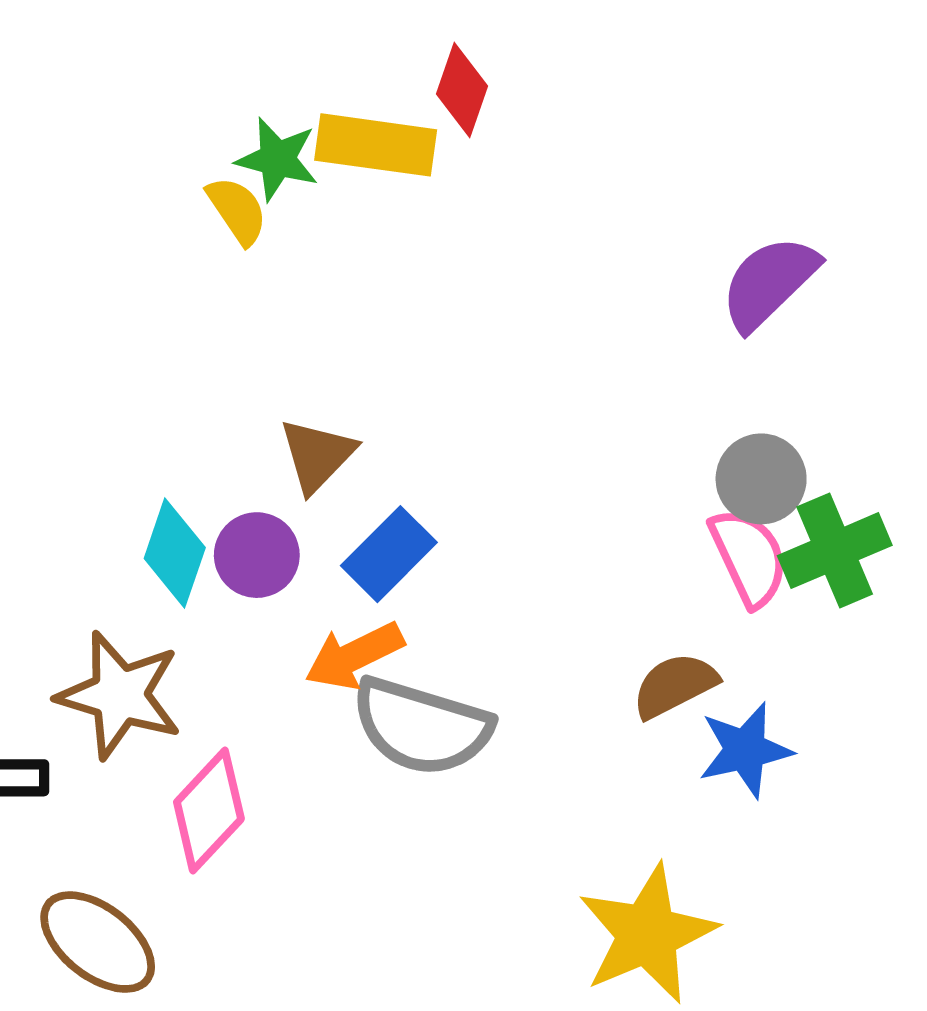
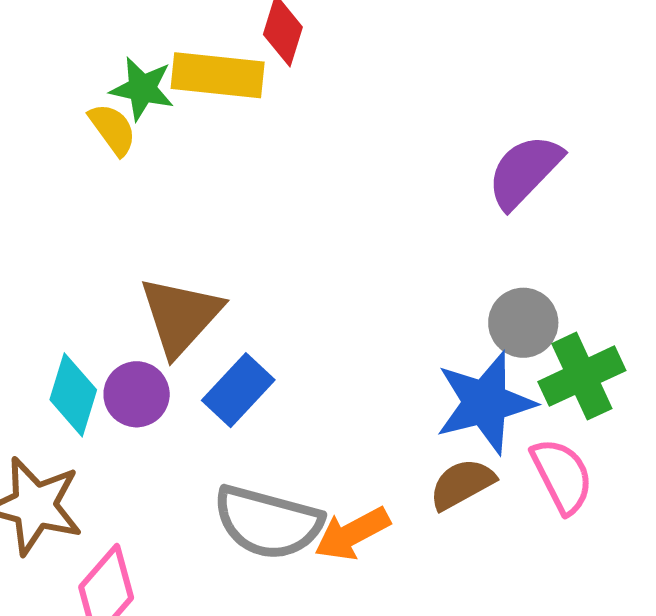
brown triangle: (317, 455) -> (181, 316), size x1.4
pink semicircle: (749, 557) -> (562, 476), moved
orange arrow: (354, 656) -> (352, 534), moved
blue star: (745, 750) -> (485, 403), moved, size x1.4

